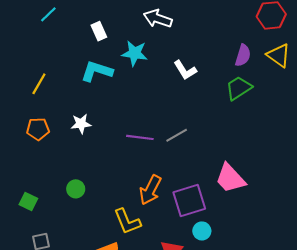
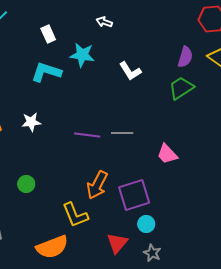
white arrow: (158, 19) -> (104, 22), size x0.6
gray line: (177, 135) -> (122, 133), turned 30
pink trapezoid: (230, 178) -> (167, 154), moved, size x0.7

